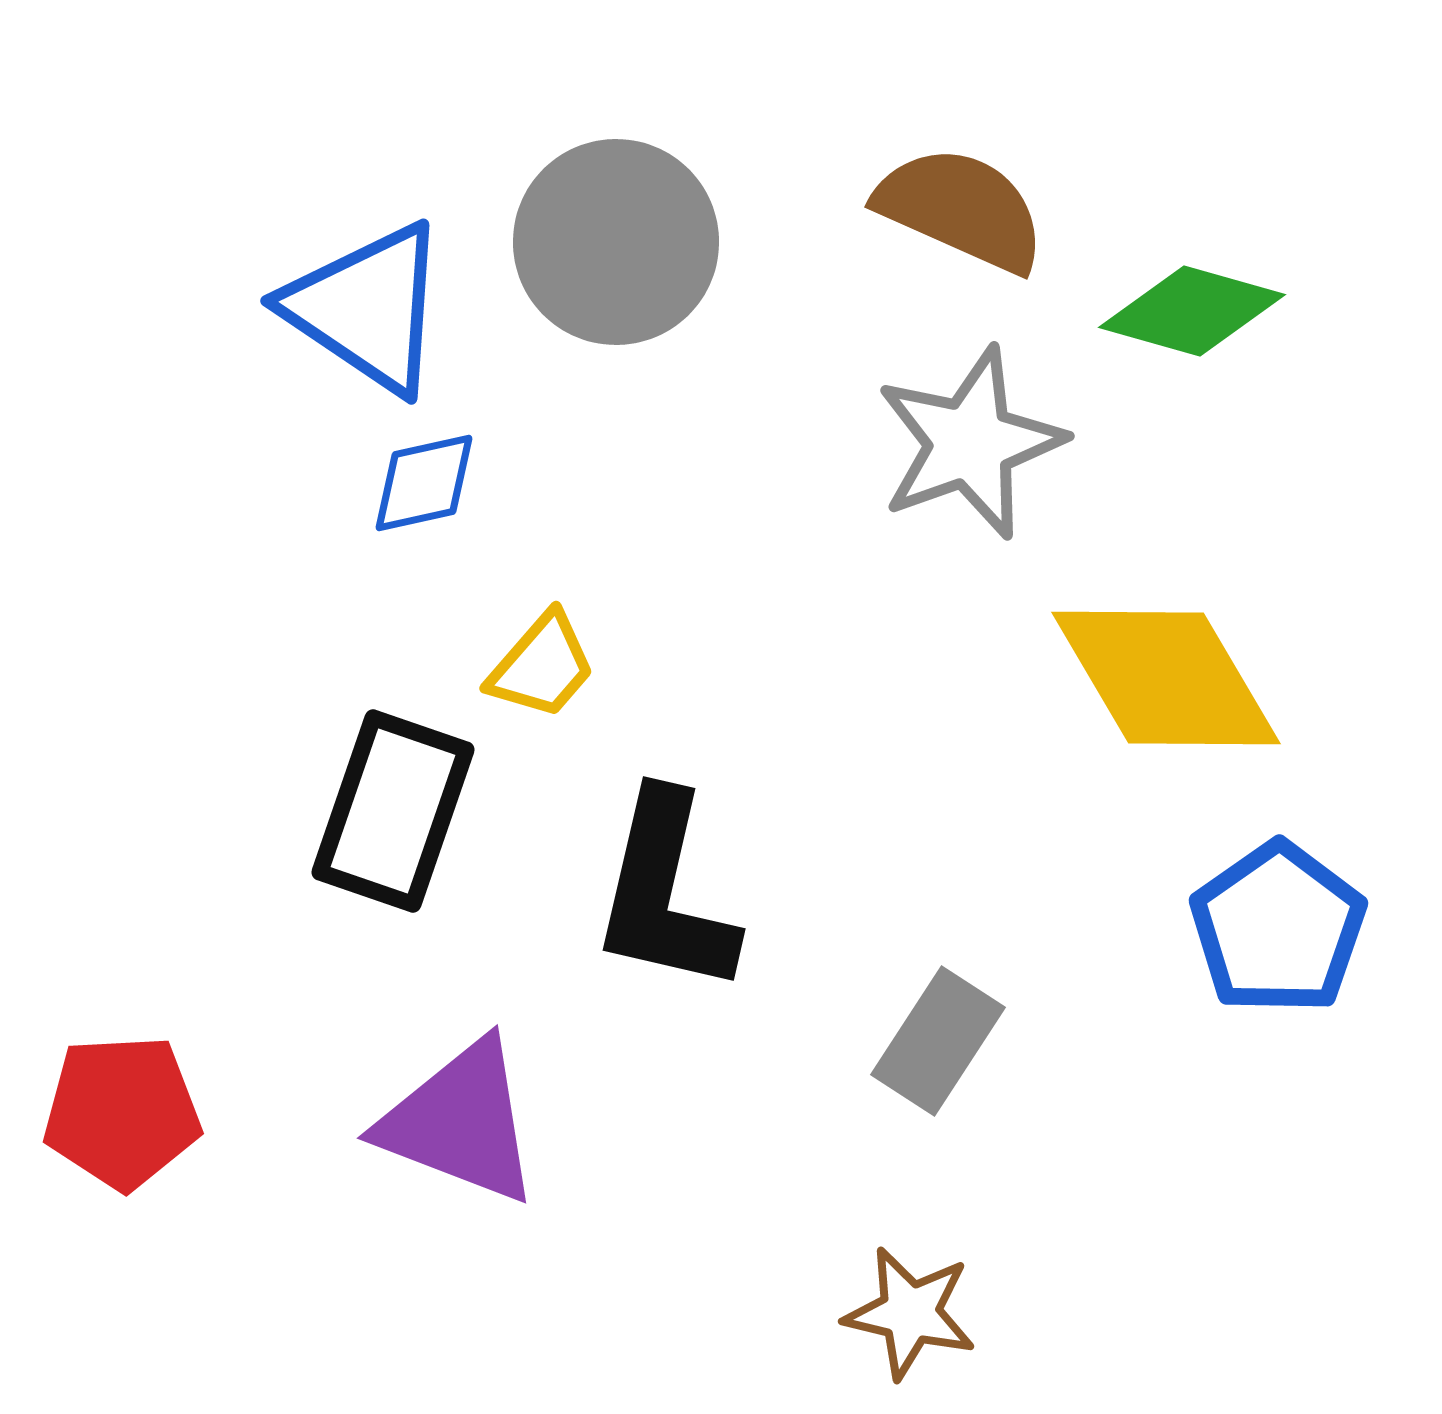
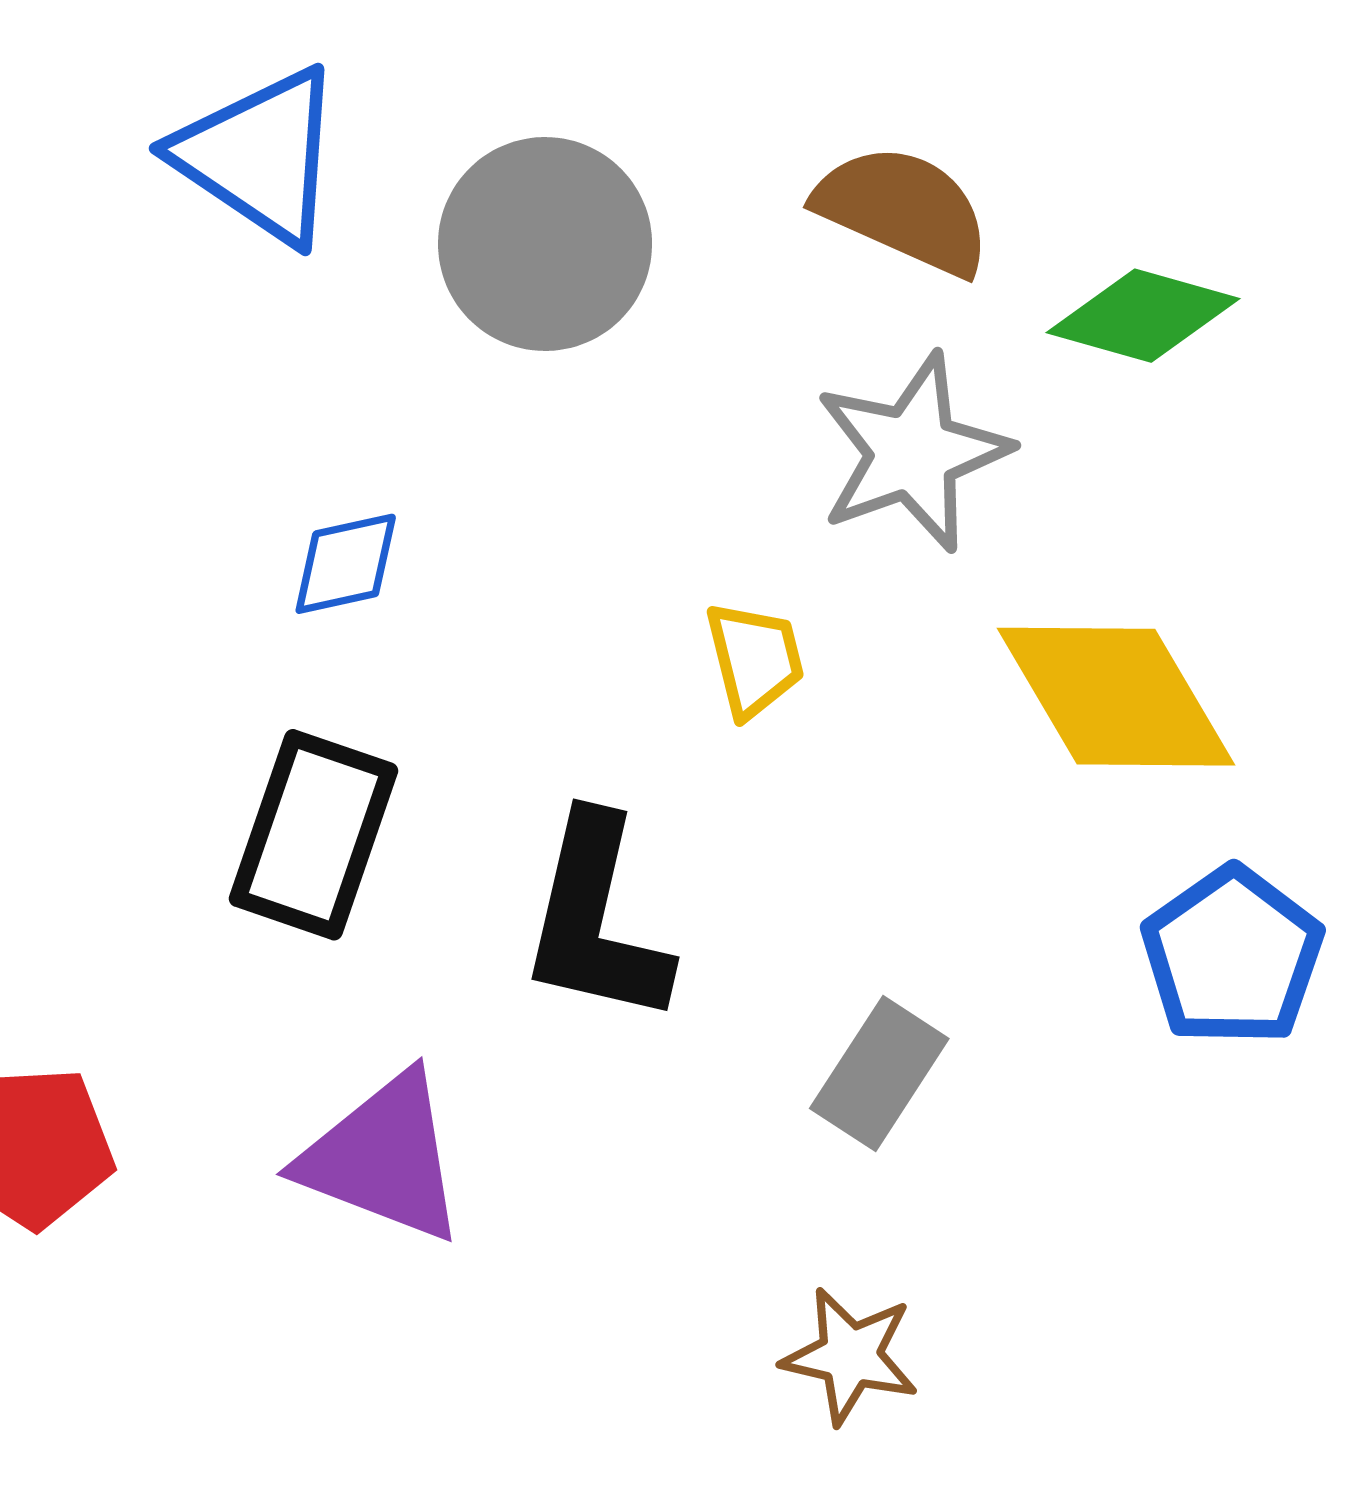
blue triangle: (367, 308) -> (260, 156), moved
blue diamond: (424, 483) -> (346, 564), moved
yellow trapezoid: (542, 666) -> (755, 659), moved, turned -55

